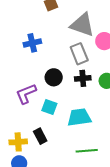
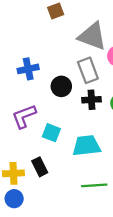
blue cross: (32, 43) -> (28, 69), moved
black circle: (54, 77) -> (61, 86), moved

